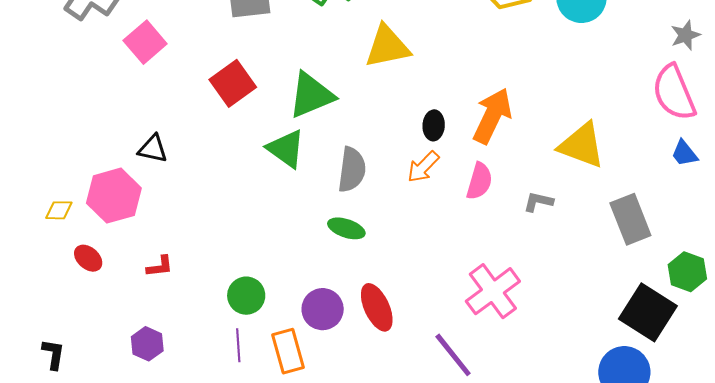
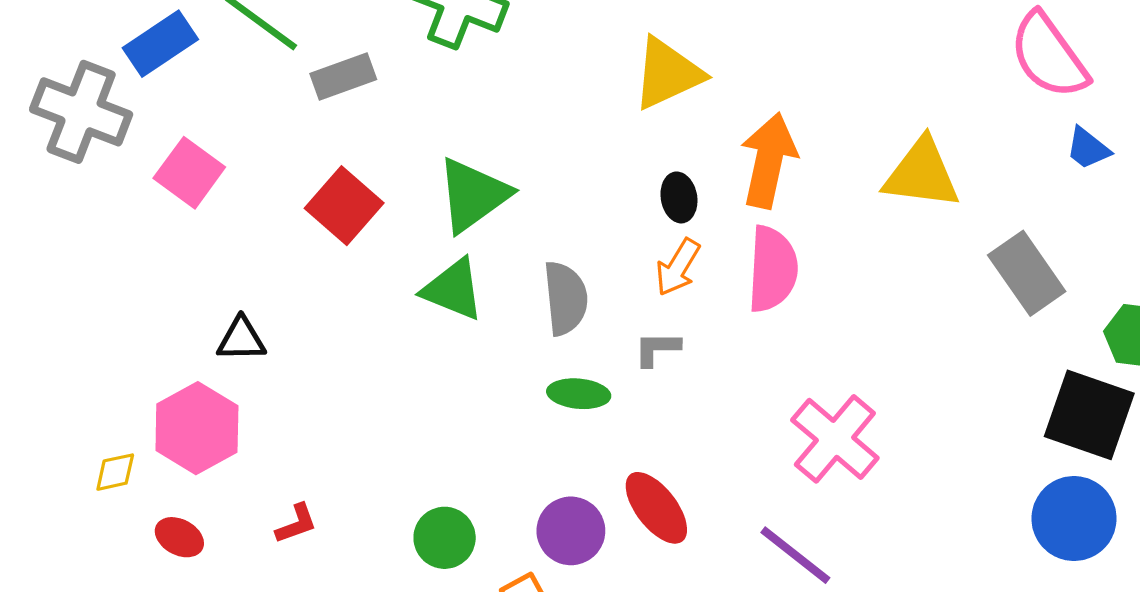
yellow triangle: (387, 47) -> (667, 74), moved
pink semicircle: (479, 181) -> (773, 269), size x1.4
gray L-shape: (538, 202) -> (657, 349), moved

